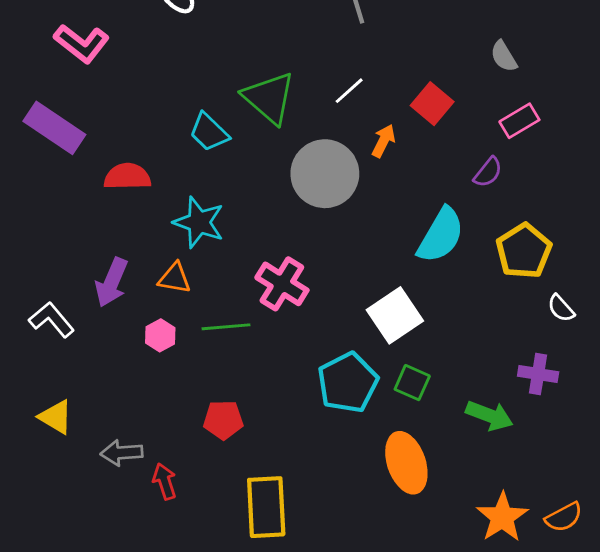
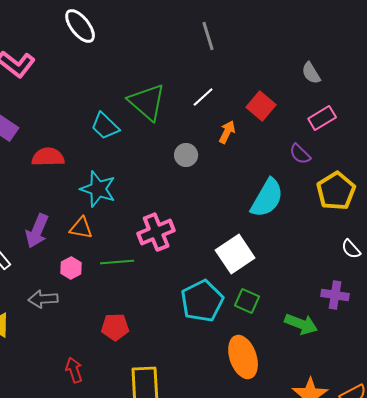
purple semicircle: (488, 172) -> (300, 154), turned 95
gray circle: (325, 174) -> (186, 155), size x0.5
yellow pentagon: (524, 251) -> (336, 191), moved
pink cross: (282, 284) -> (156, 232), turned 36
gray arrow: (122, 453) -> (43, 299), moved

